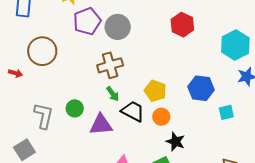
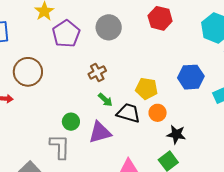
gray circle: (118, 27) -> (109, 27), moved
brown cross: (110, 65) -> (97, 72), size x0.7
gray L-shape: (44, 116) -> (60, 147), moved

